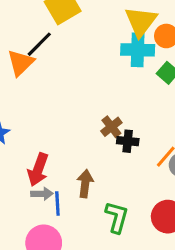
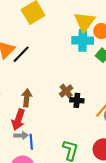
black line: (39, 44) -> (21, 54), moved
brown arrow: (85, 184) -> (27, 98), moved

